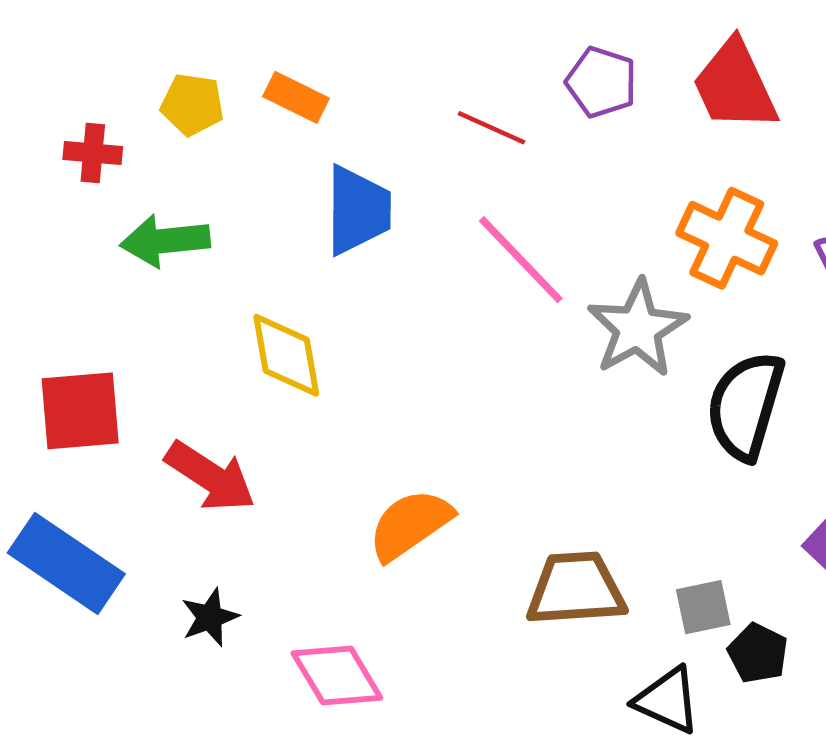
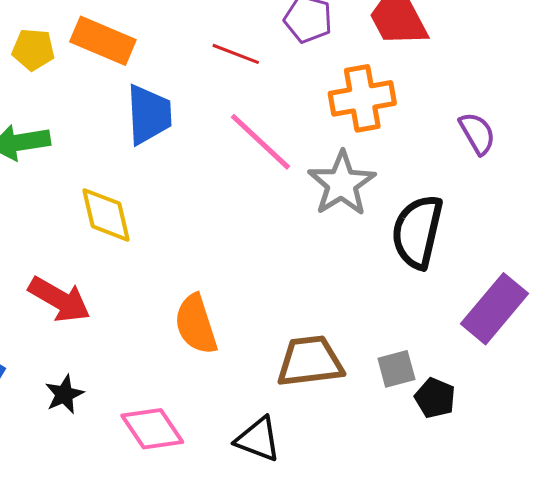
orange rectangle: (296, 97) -> (103, 41), size x1.5
orange cross: (727, 238) -> (362, 98), moved, turned -32
orange semicircle: (410, 525) -> (196, 324), turned -70
black triangle: (667, 700) -> (258, 439), moved

